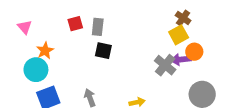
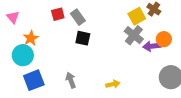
gray rectangle: (98, 27) -> (78, 17), turned -42
yellow square: (179, 35) -> (137, 16), moved
gray cross: (165, 65) -> (134, 35), moved

